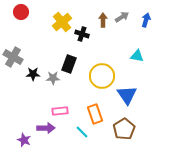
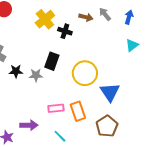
gray arrow: (122, 17) -> (105, 14), turned -96
brown arrow: (103, 20) -> (86, 17), turned 104
cyan triangle: (137, 56) -> (132, 45), moved, turned -48
pink rectangle: (60, 111) -> (56, 108), moved
cyan line: (82, 132) -> (60, 136), moved

